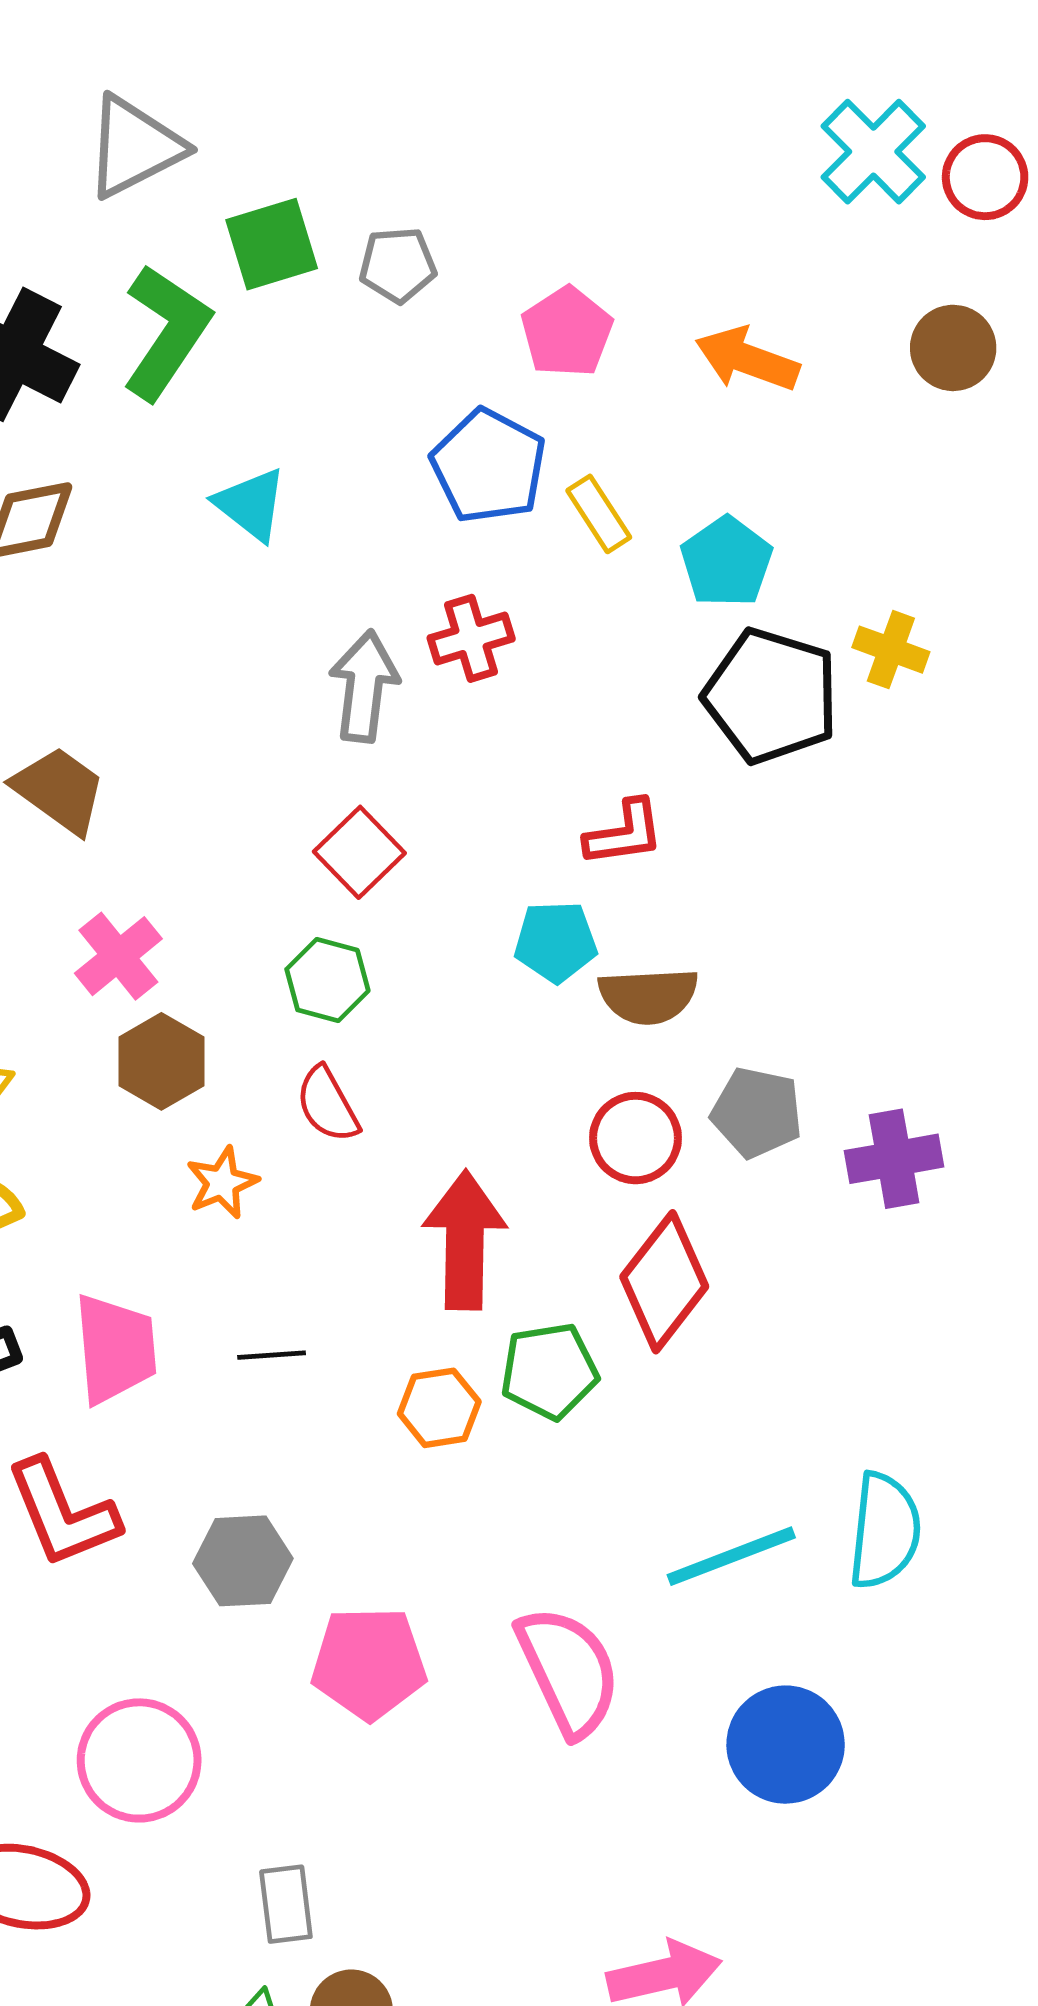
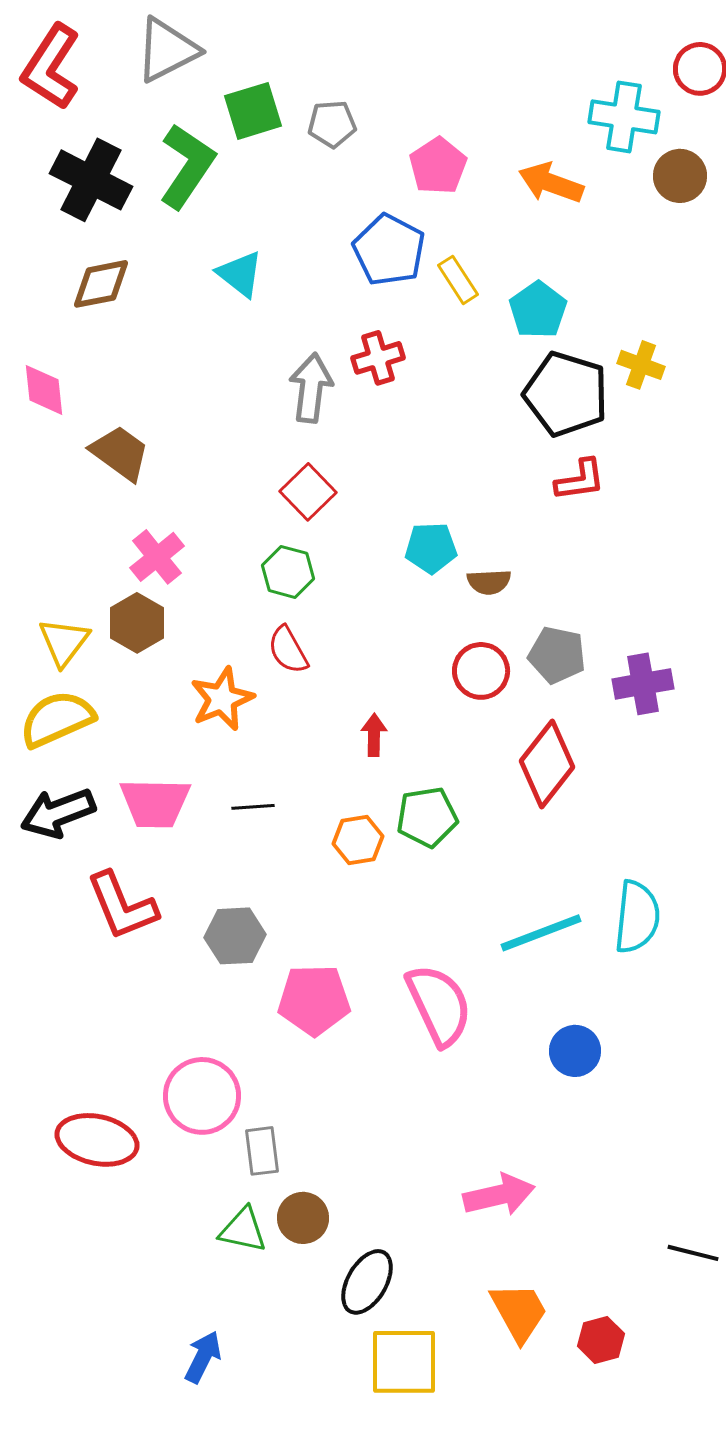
cyan cross: (873, 152) -> (624, 117), moved, turned -36
red L-shape: (624, 833) -> (580, 480), moved
brown semicircle: (648, 996) -> (489, 582), size x0.7
brown hexagon: (161, 1061) -> (137, 623), moved
orange star: (222, 1183) -> (222, 699), size x1.4
red arrow: (465, 1240) -> (374, 735), size x0.5
red diamond: (664, 1282) -> (547, 764), moved
pink trapezoid: (115, 1349) -> (155, 803), turned 96
blue circle: (786, 1745) -> (575, 1051), size x0.7
pink circle: (139, 1760) -> (202, 1096), moved

